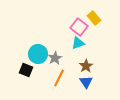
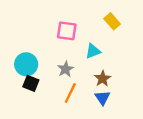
pink square: (79, 27) -> (67, 31), moved, turned -30
cyan circle: (38, 54) -> (26, 64), moved

